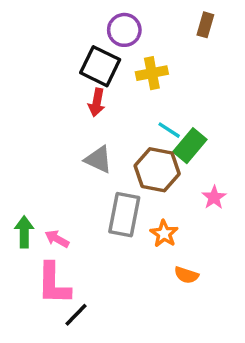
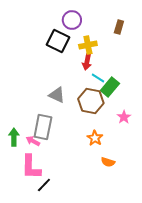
brown rectangle: (205, 25) -> (119, 27), moved
red arrow: (97, 102) -> (87, 62), moved
gray rectangle: (124, 215) -> (43, 127), moved

